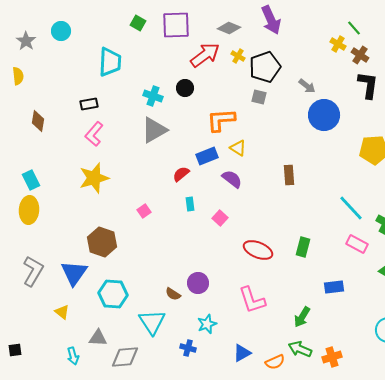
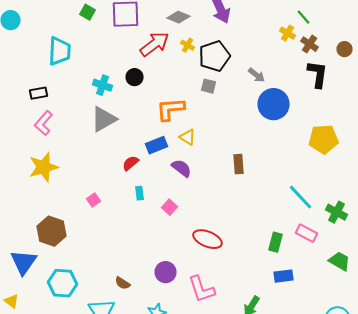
green rectangle: (303, 247) -> (276, 242), moved
purple circle: (198, 283) -> (166, 272), moved

